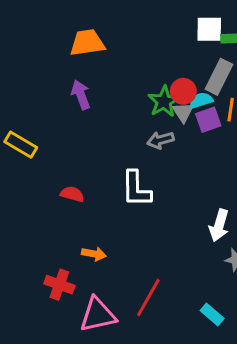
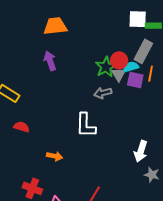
purple square: (208, 120) -> (135, 80), turned 30
red semicircle: (72, 194) -> (22, 127), moved
orange arrow: (94, 254) -> (55, 156), moved

